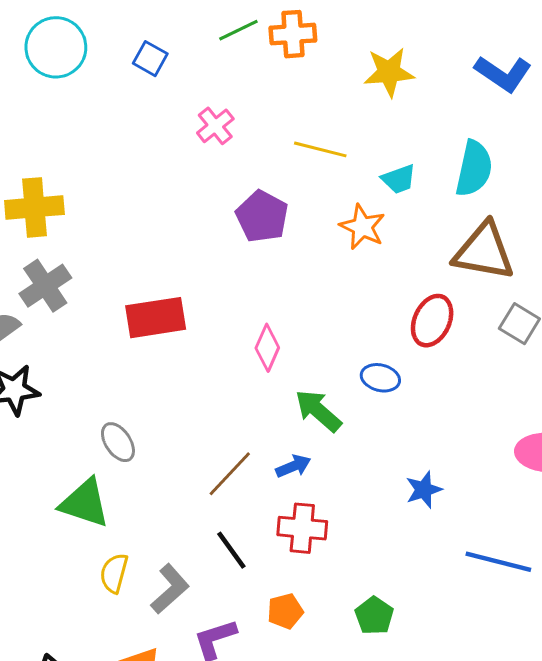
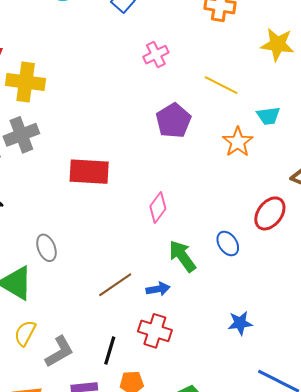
blue ellipse: (380, 378) -> (228, 243), turned 30
black line: (231, 550) -> (110, 350), moved, turned 40

